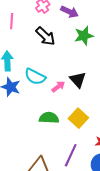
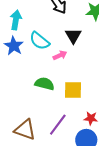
black triangle: (78, 80) -> (73, 36), moved
yellow square: (78, 118) -> (73, 90), turned 36

